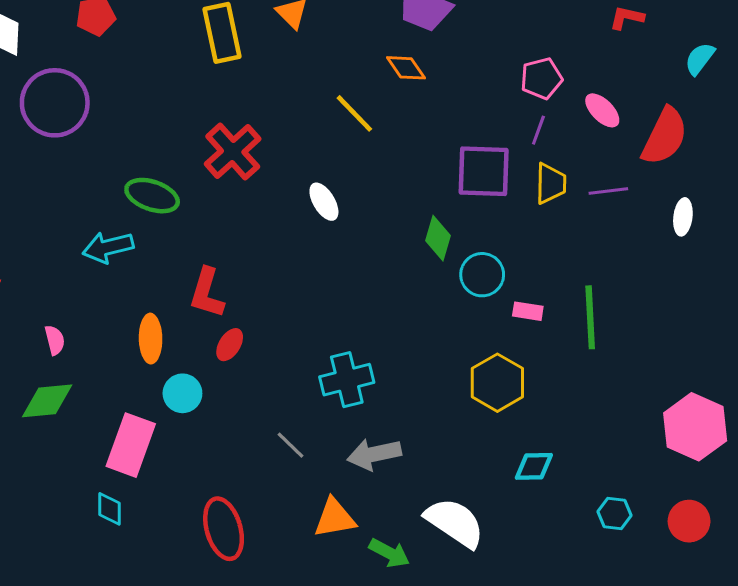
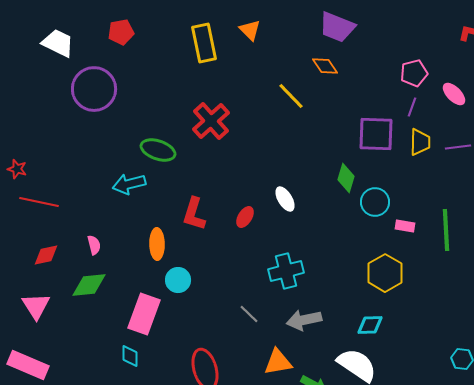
white ellipse: (324, 202) -> (285, 199), moved
red ellipse: (230, 345) -> (245, 217), moved
cyan diamond: (534, 466) -> (370, 325), moved

